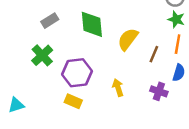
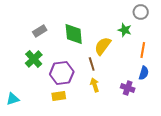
green star: (176, 19) -> (125, 30), moved
brown line: (154, 54) -> (92, 64), moved, turned -40
yellow rectangle: (73, 101) -> (59, 96), turned -32

